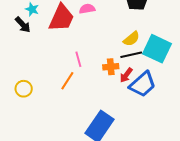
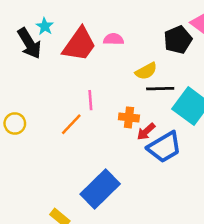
black arrow: (23, 25) -> (29, 43), size x1.4
yellow semicircle: (131, 39) -> (146, 71), moved
black line: (131, 55) -> (160, 89), moved

